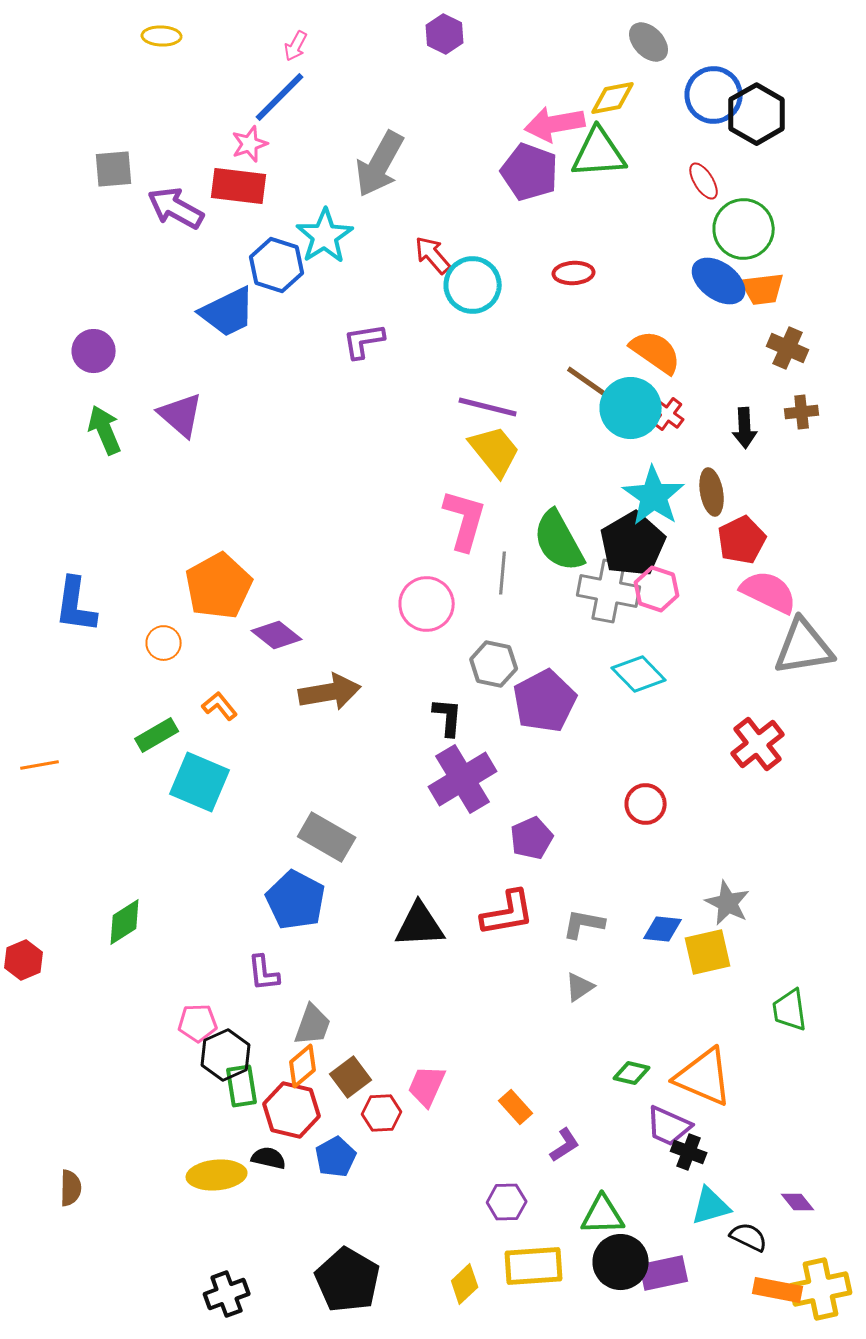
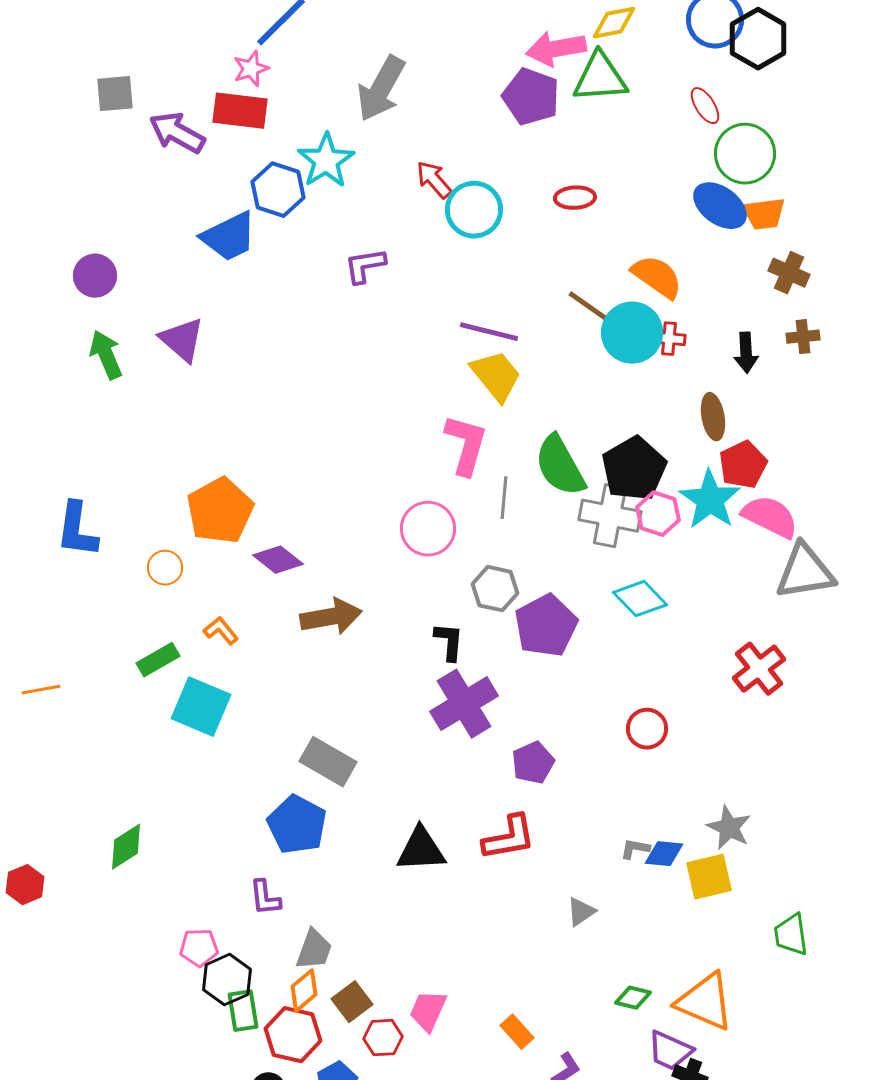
red cross: (668, 414) -> (669, 339), turned -32
cyan star: (654, 496) -> (710, 500), moved
gray L-shape: (584, 924) -> (635, 849), moved, size x0.7

